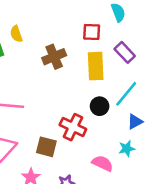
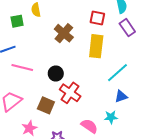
purple rectangle: (125, 52) -> (127, 28), moved
brown cross: (54, 57) -> (64, 33), turned -36
black circle: (100, 106) -> (56, 74), moved

